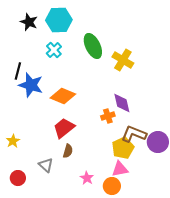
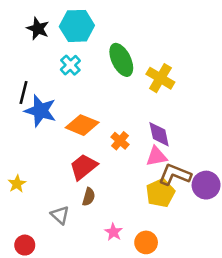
orange cross: (108, 116) -> (120, 141), moved, turned -32
pink triangle: (120, 169) -> (156, 156), moved
red circle: (18, 178) -> (25, 245), moved

